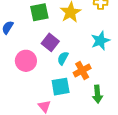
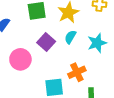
cyan semicircle: (63, 58) -> (70, 37), moved

